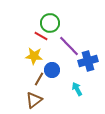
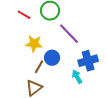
red line: (41, 36) -> (24, 15), moved
blue cross: (88, 61) -> (88, 61), moved

